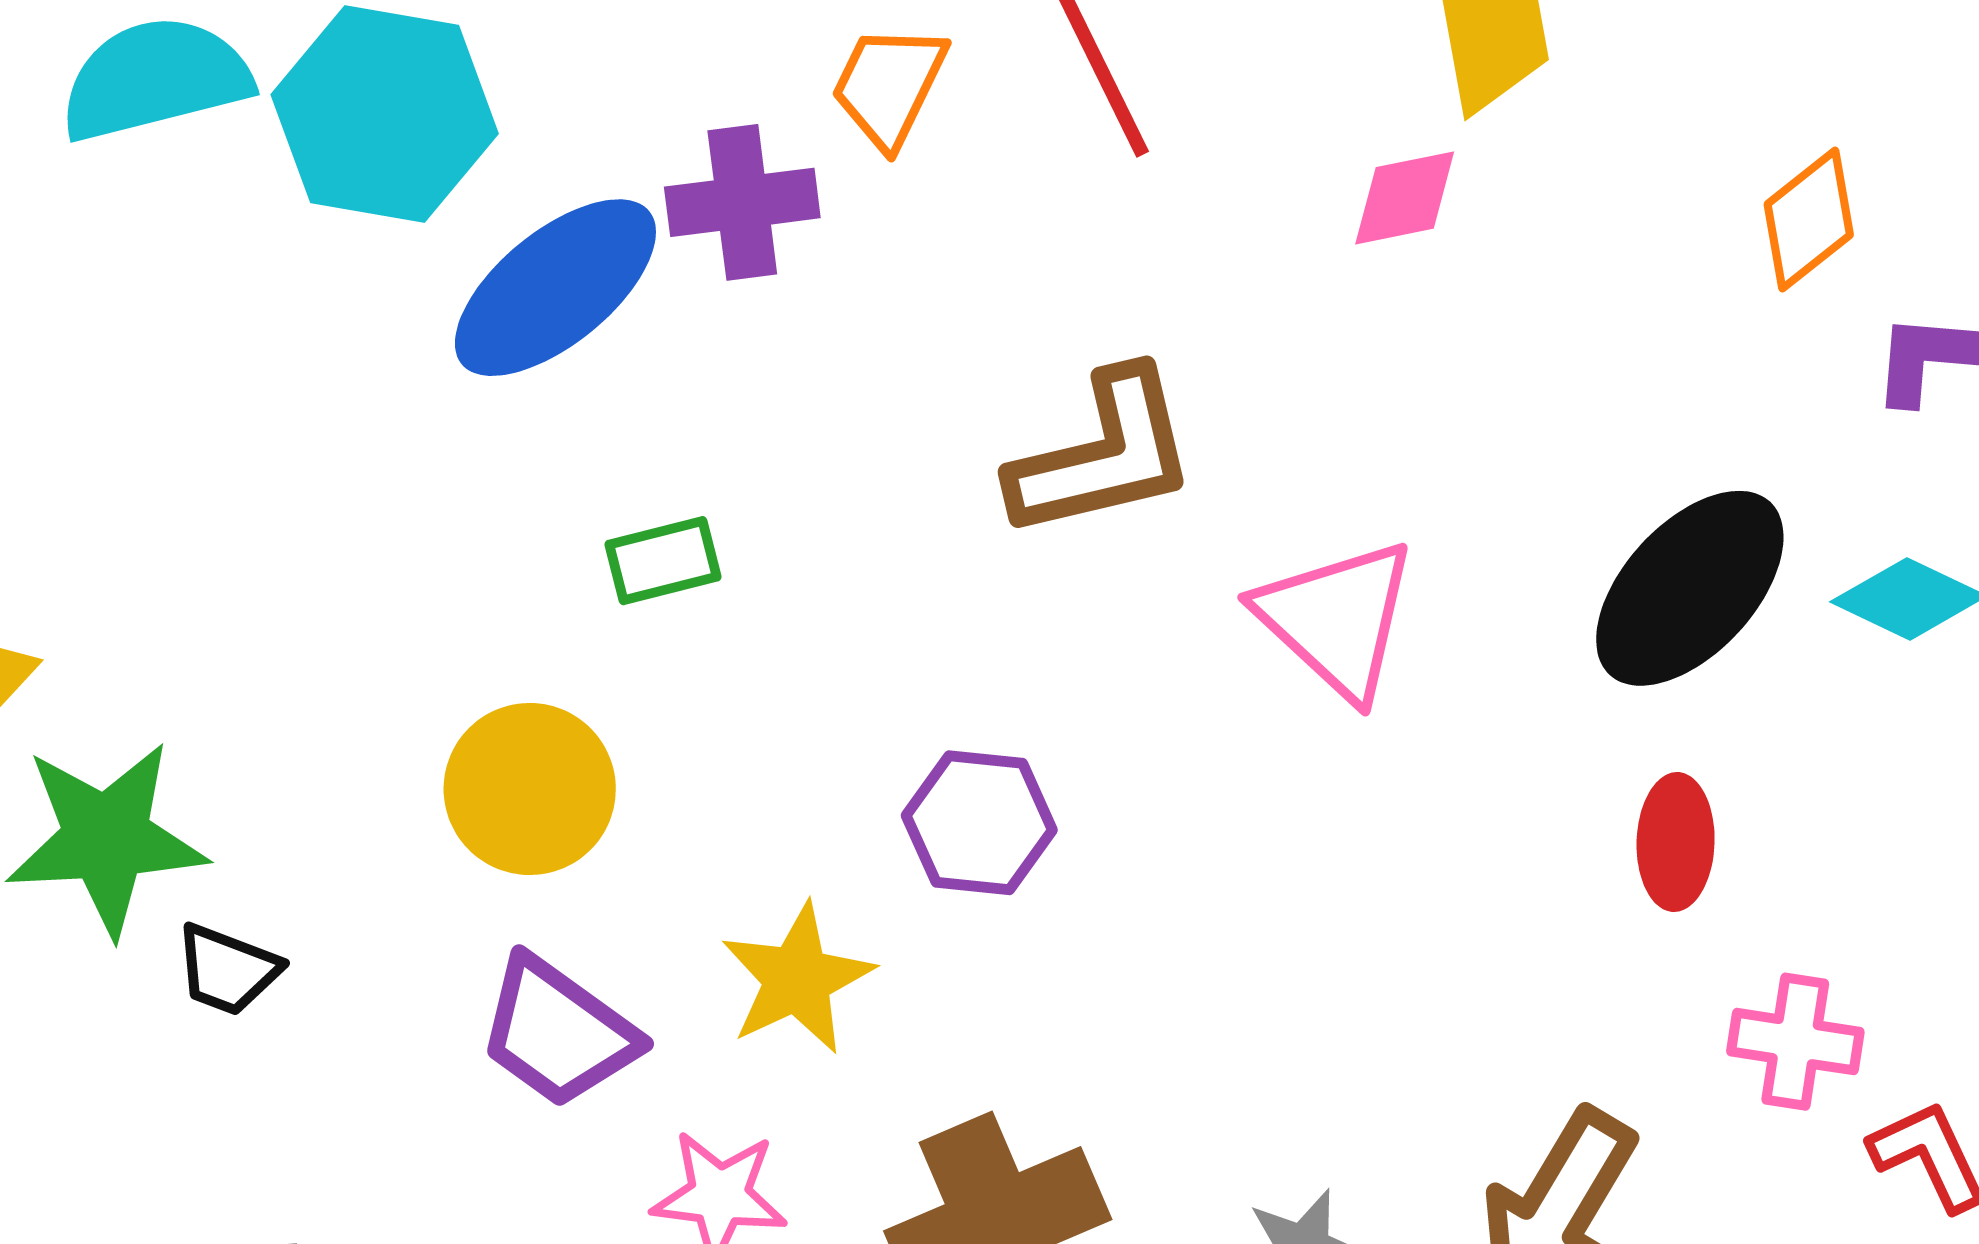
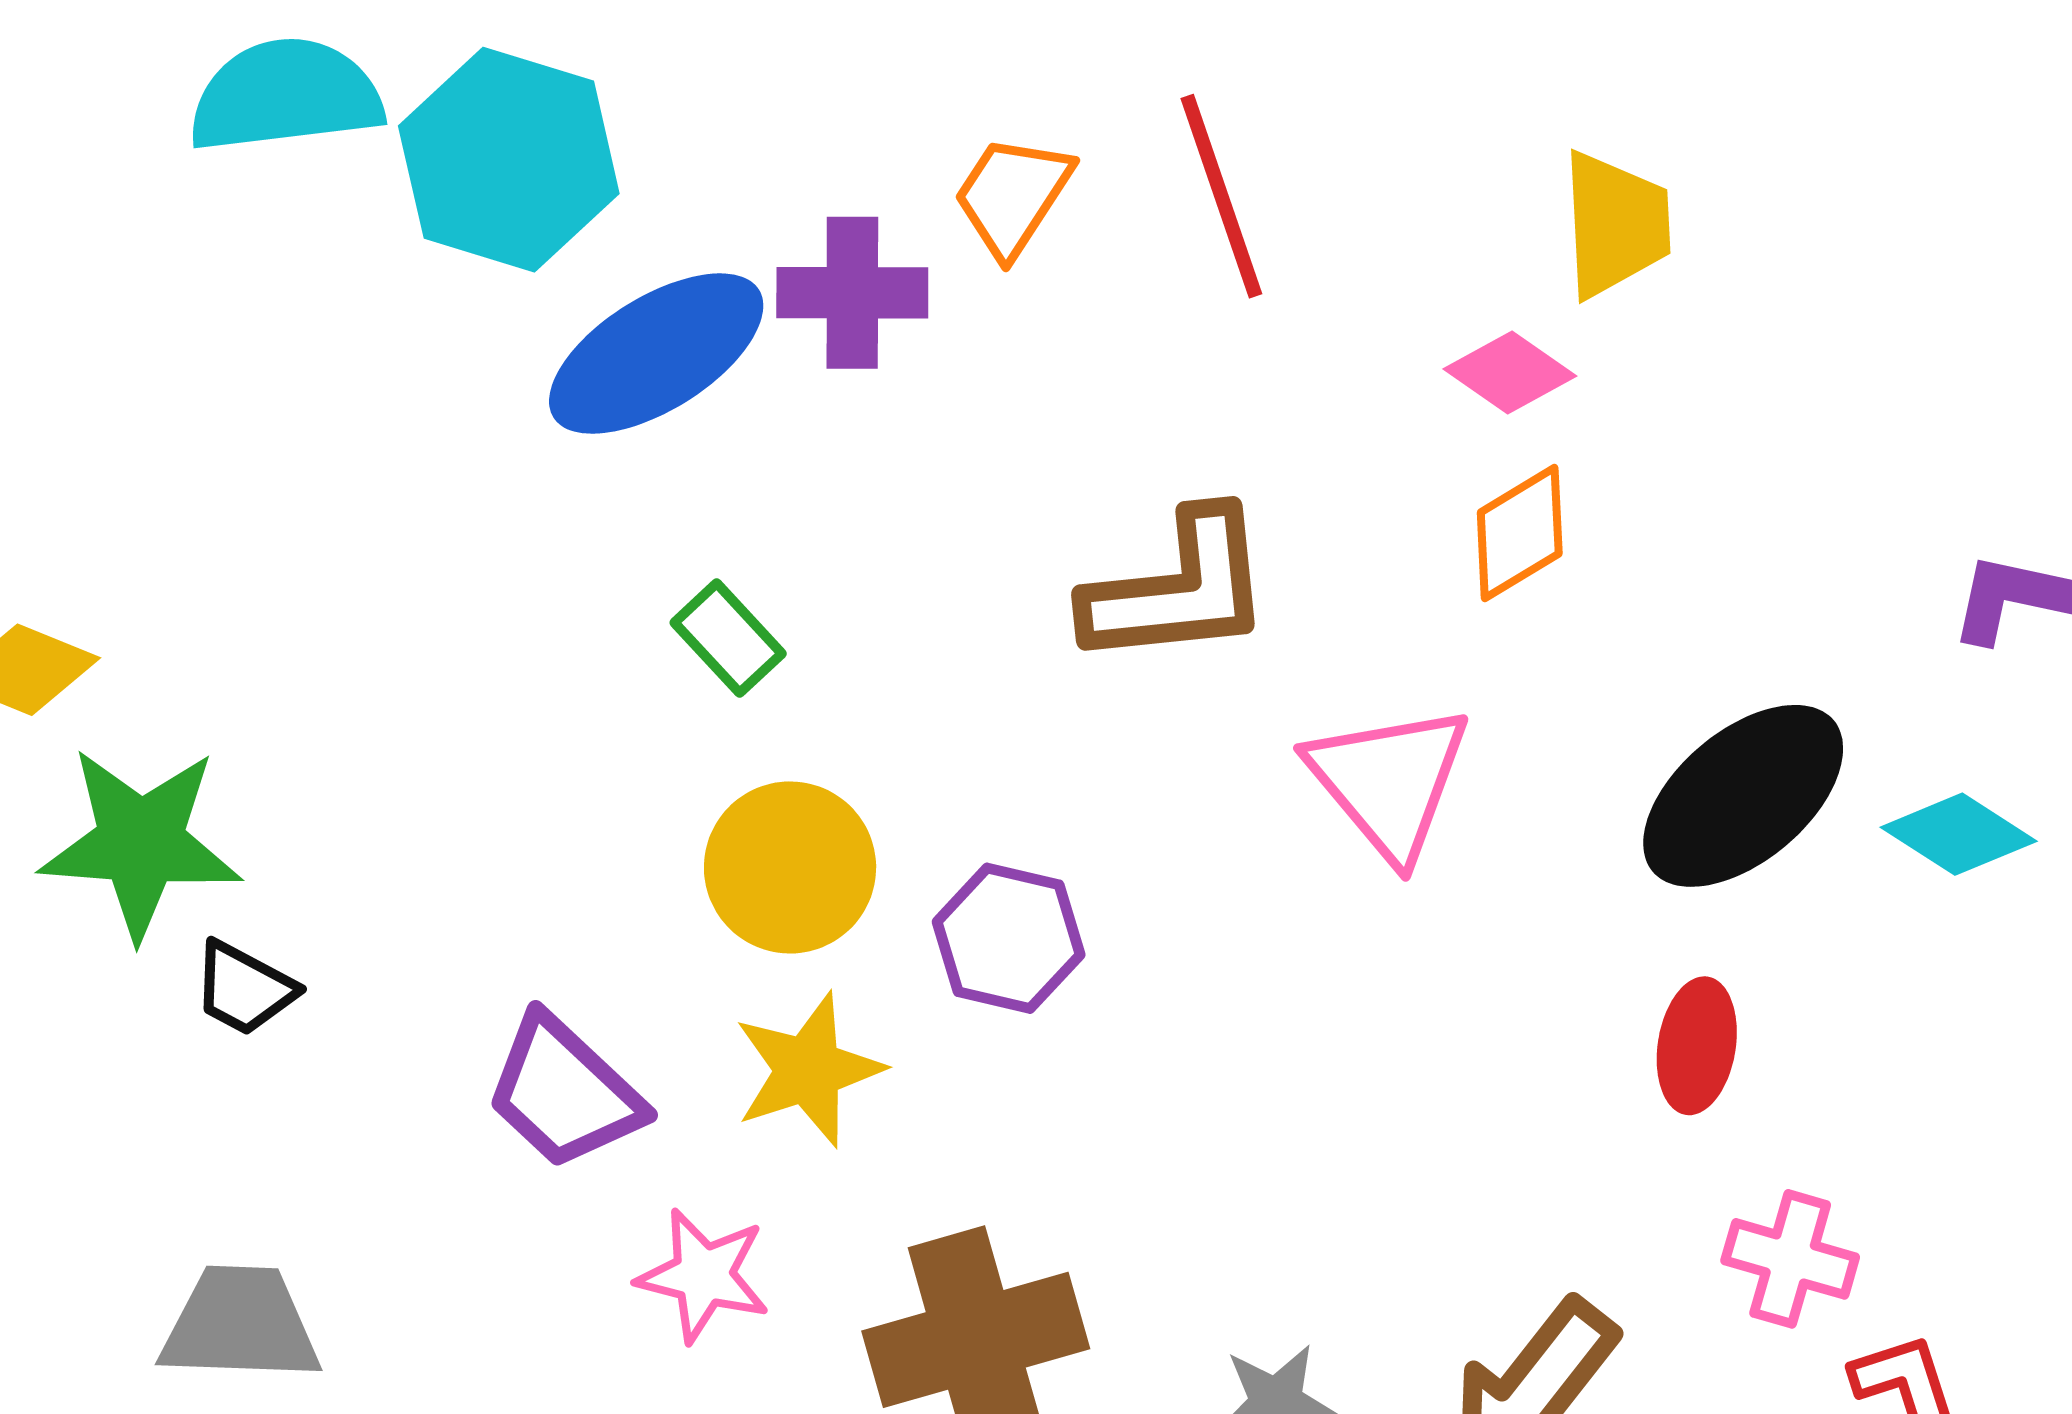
pink diamond: (1405, 198) -> (1510, 372), turned 39
orange diamond: (1809, 219) -> (1520, 533), moved
green rectangle: (663, 561) -> (728, 638), turned 54
yellow circle: (530, 789) -> (790, 867), moved

